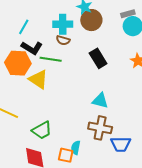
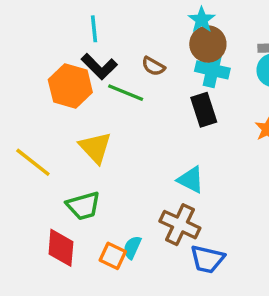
cyan cross: (63, 24) -> (212, 70), moved
cyan line: (24, 27) -> (94, 29), turned -49
yellow triangle: (38, 79) -> (95, 148), moved

